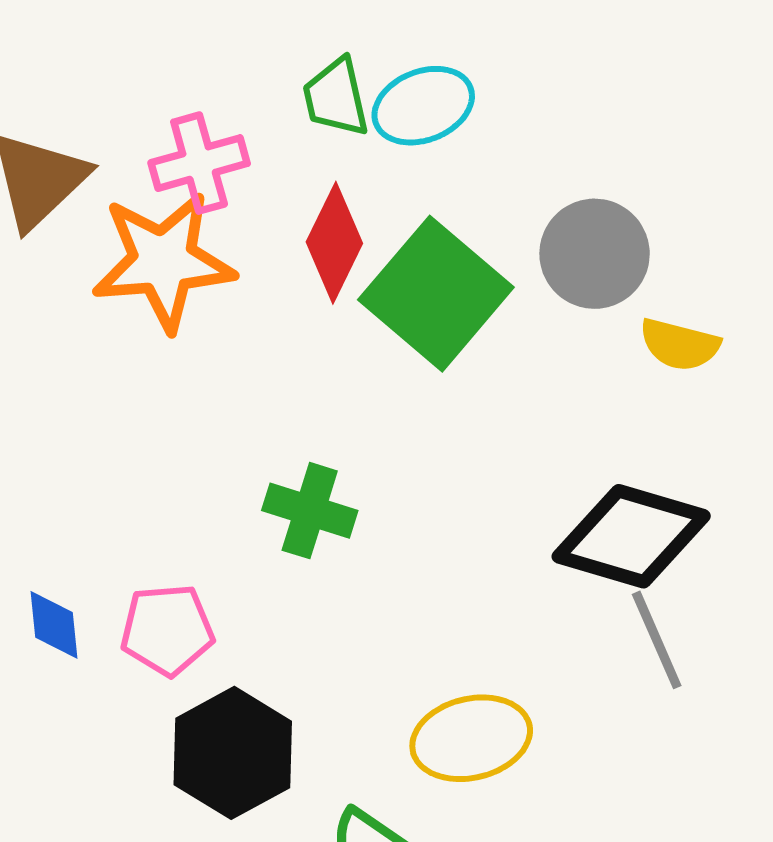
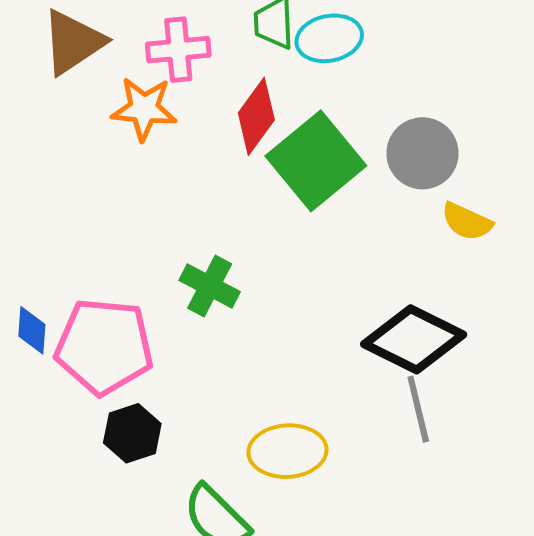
orange star: (163, 261) -> (144, 109), size x0.7
pink pentagon: (167, 630) -> (104, 346), size x1.6
black hexagon: (233, 753) -> (132, 433), size x0.7

